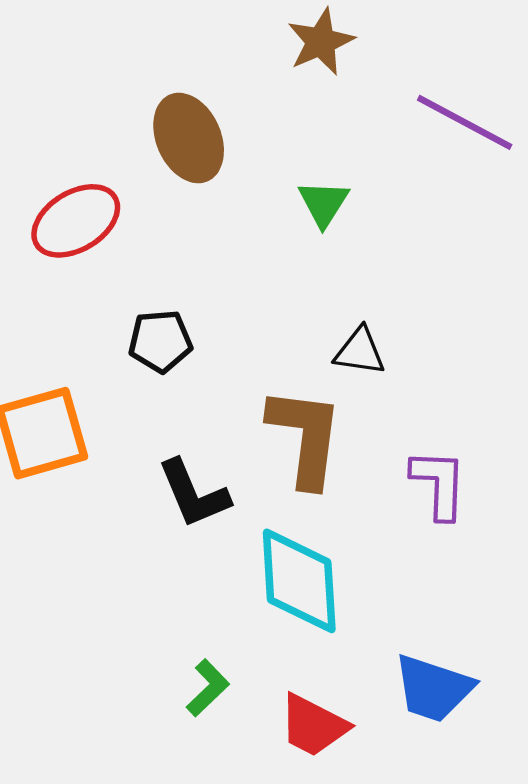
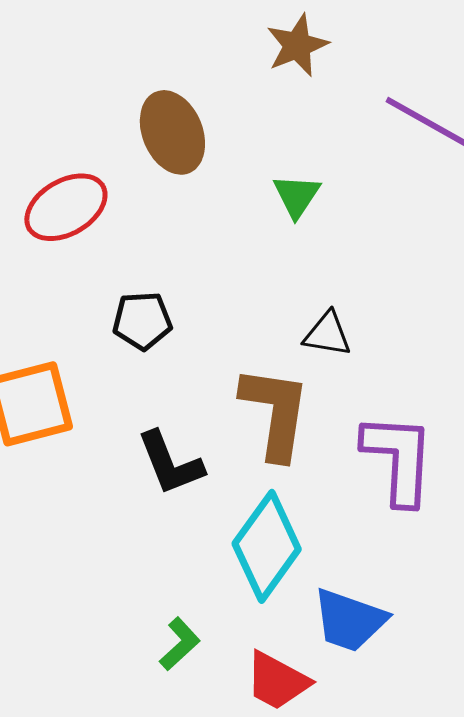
purple L-shape: (439, 484) -> (398, 459), size x1.4
cyan diamond: (299, 581) -> (267, 546), turned 38
blue trapezoid: (433, 688) -> (349, 620), moved

